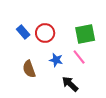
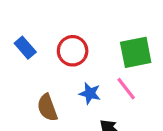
blue rectangle: (23, 32) -> (25, 48), moved

